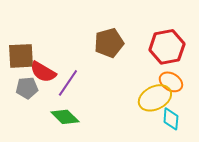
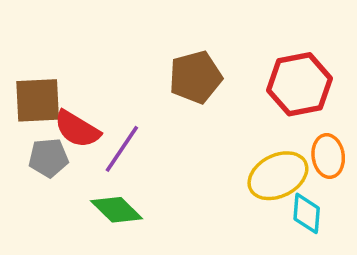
orange ellipse: (171, 82) -> (328, 156), moved, turned 50

